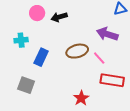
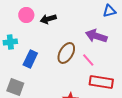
brown ellipse: (77, 51) -> (66, 53), turned -45

